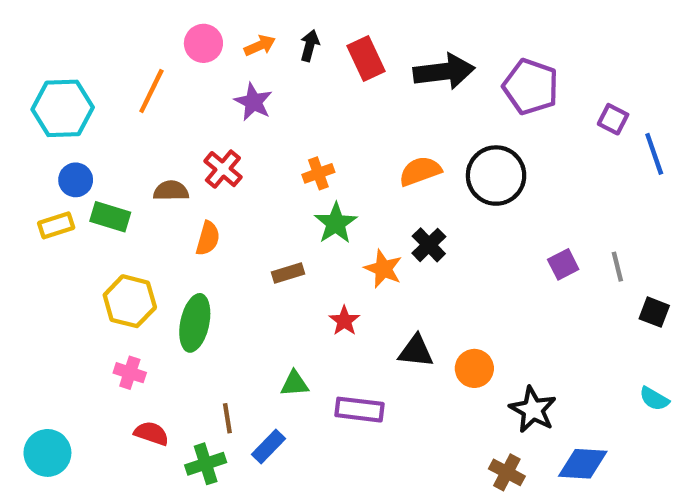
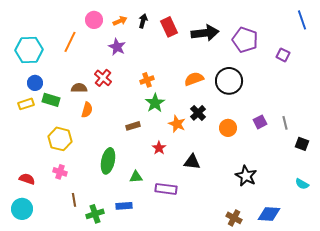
blue line: (654, 154) -> (302, 20), moved
orange semicircle: (208, 238) -> (87, 110), moved
green ellipse: (195, 323) -> (108, 161), moved
orange circle: (474, 368) -> (228, 128), moved
black star: (533, 410) -> (246, 176), moved
brown line: (227, 418) -> (74, 200), moved
red semicircle: (151, 433) -> (27, 179), moved
blue rectangle: (268, 446) -> (124, 206), turned 42

